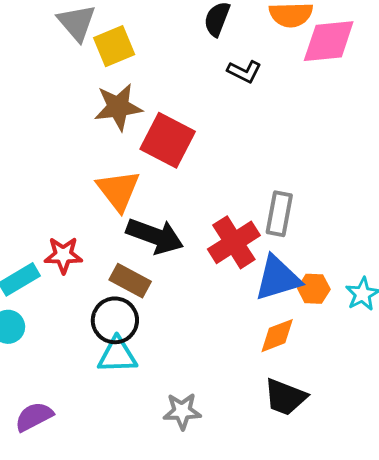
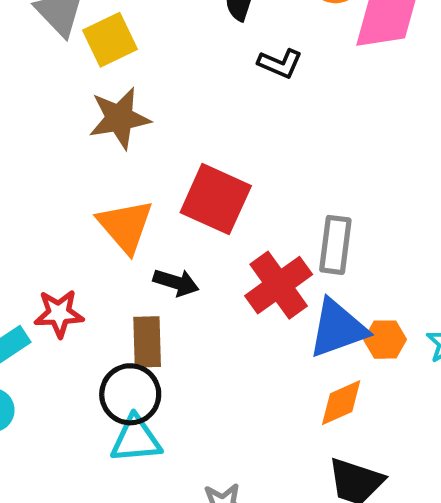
red square: (168, 140) -> (216, 199), moved
black arrow: (155, 236) -> (176, 282), size x0.6
brown rectangle: (130, 281) -> (147, 342), turned 63

